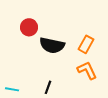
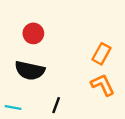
black semicircle: (52, 45) -> (30, 70), moved

